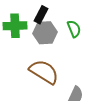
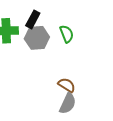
brown semicircle: (44, 72) -> (67, 85), moved, size x0.6

